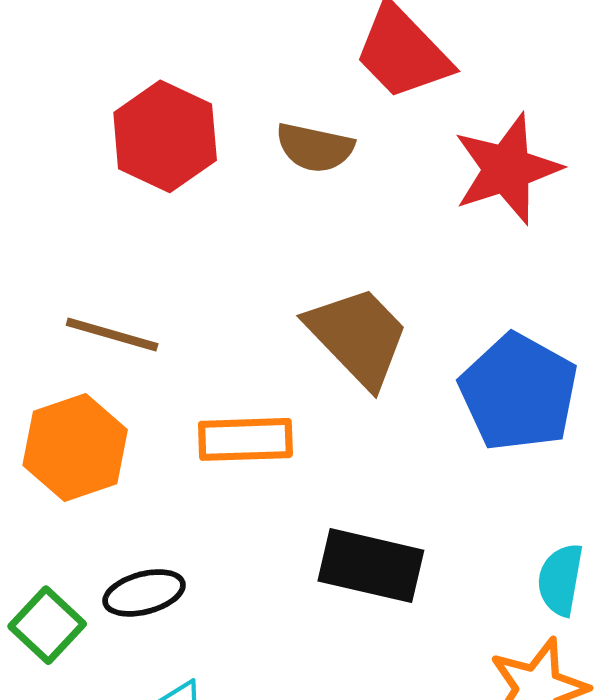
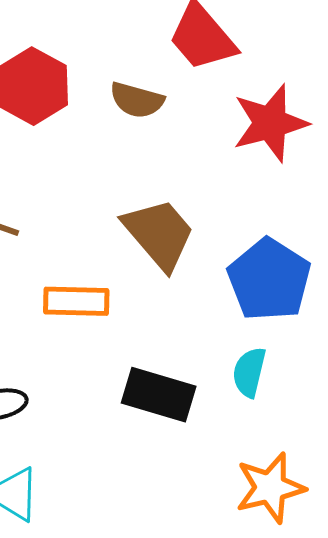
cyan semicircle: (560, 580) -> (249, 372), moved

